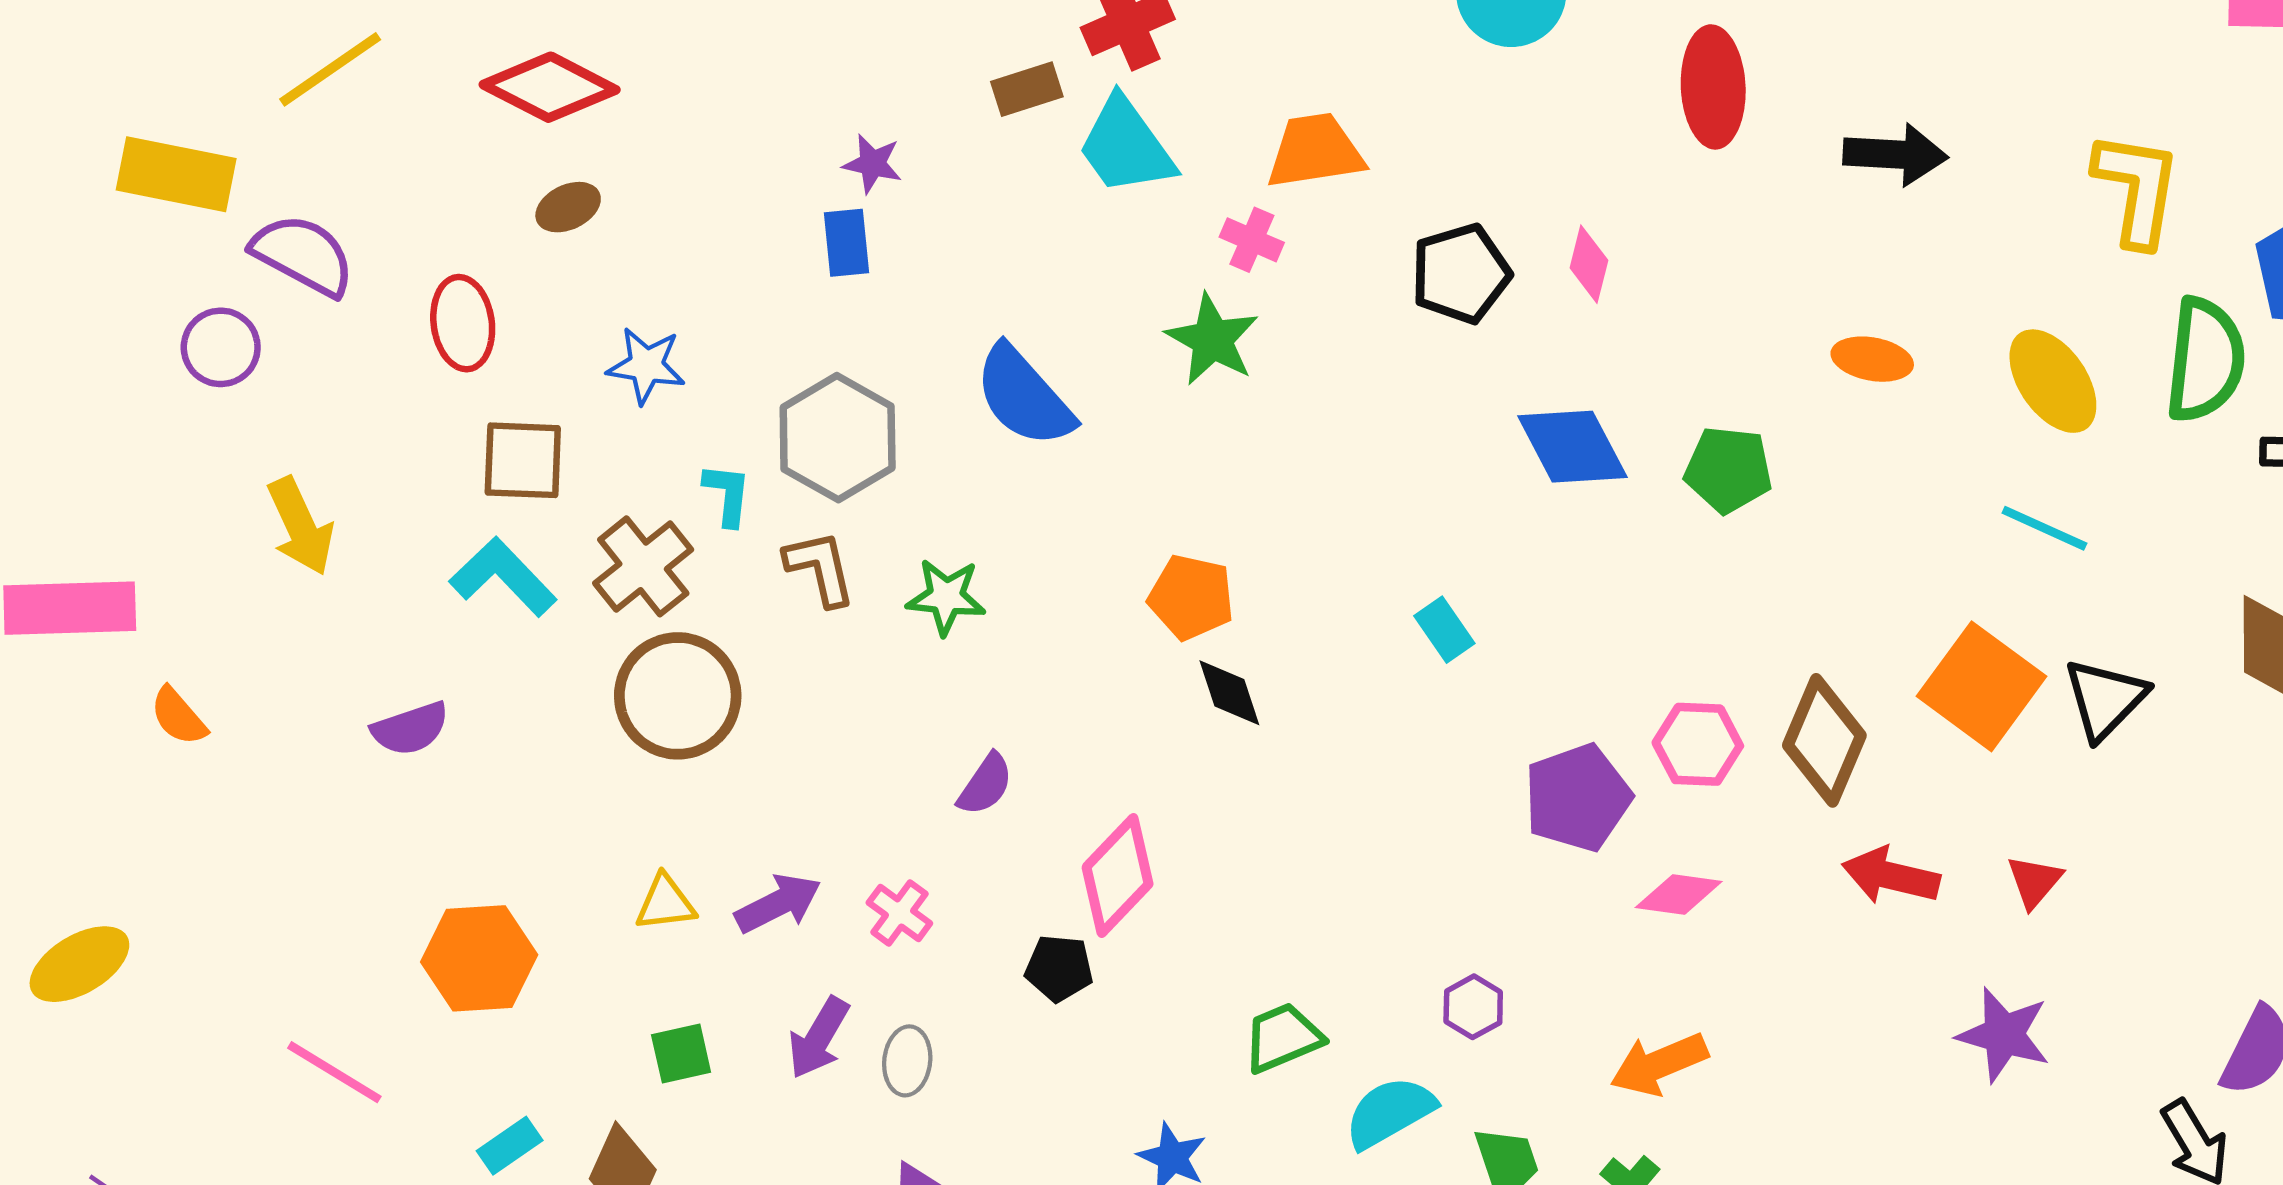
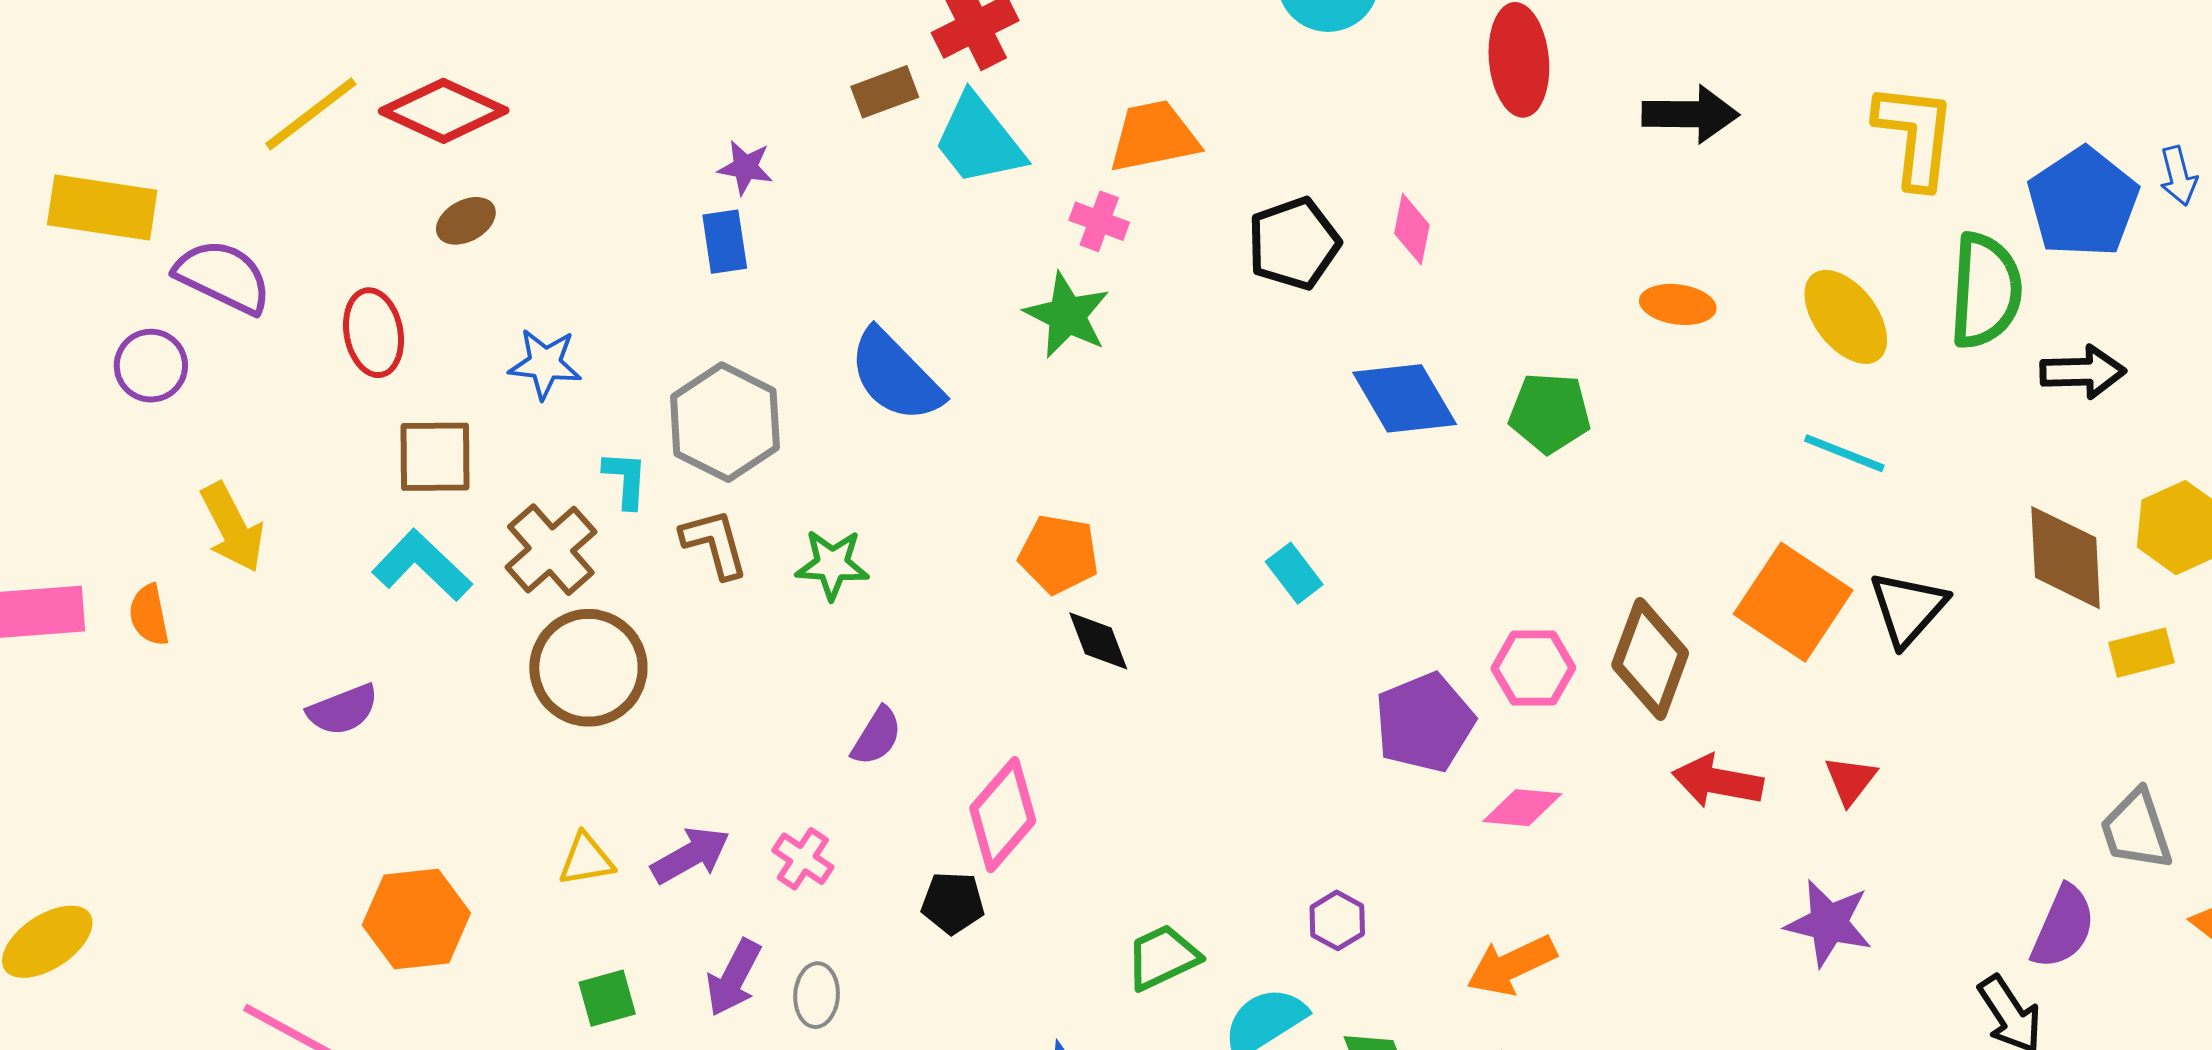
yellow line: (330, 69) -> (311, 114), moved
orange semicircle: (178, 716) -> (149, 615), moved, turned 32

